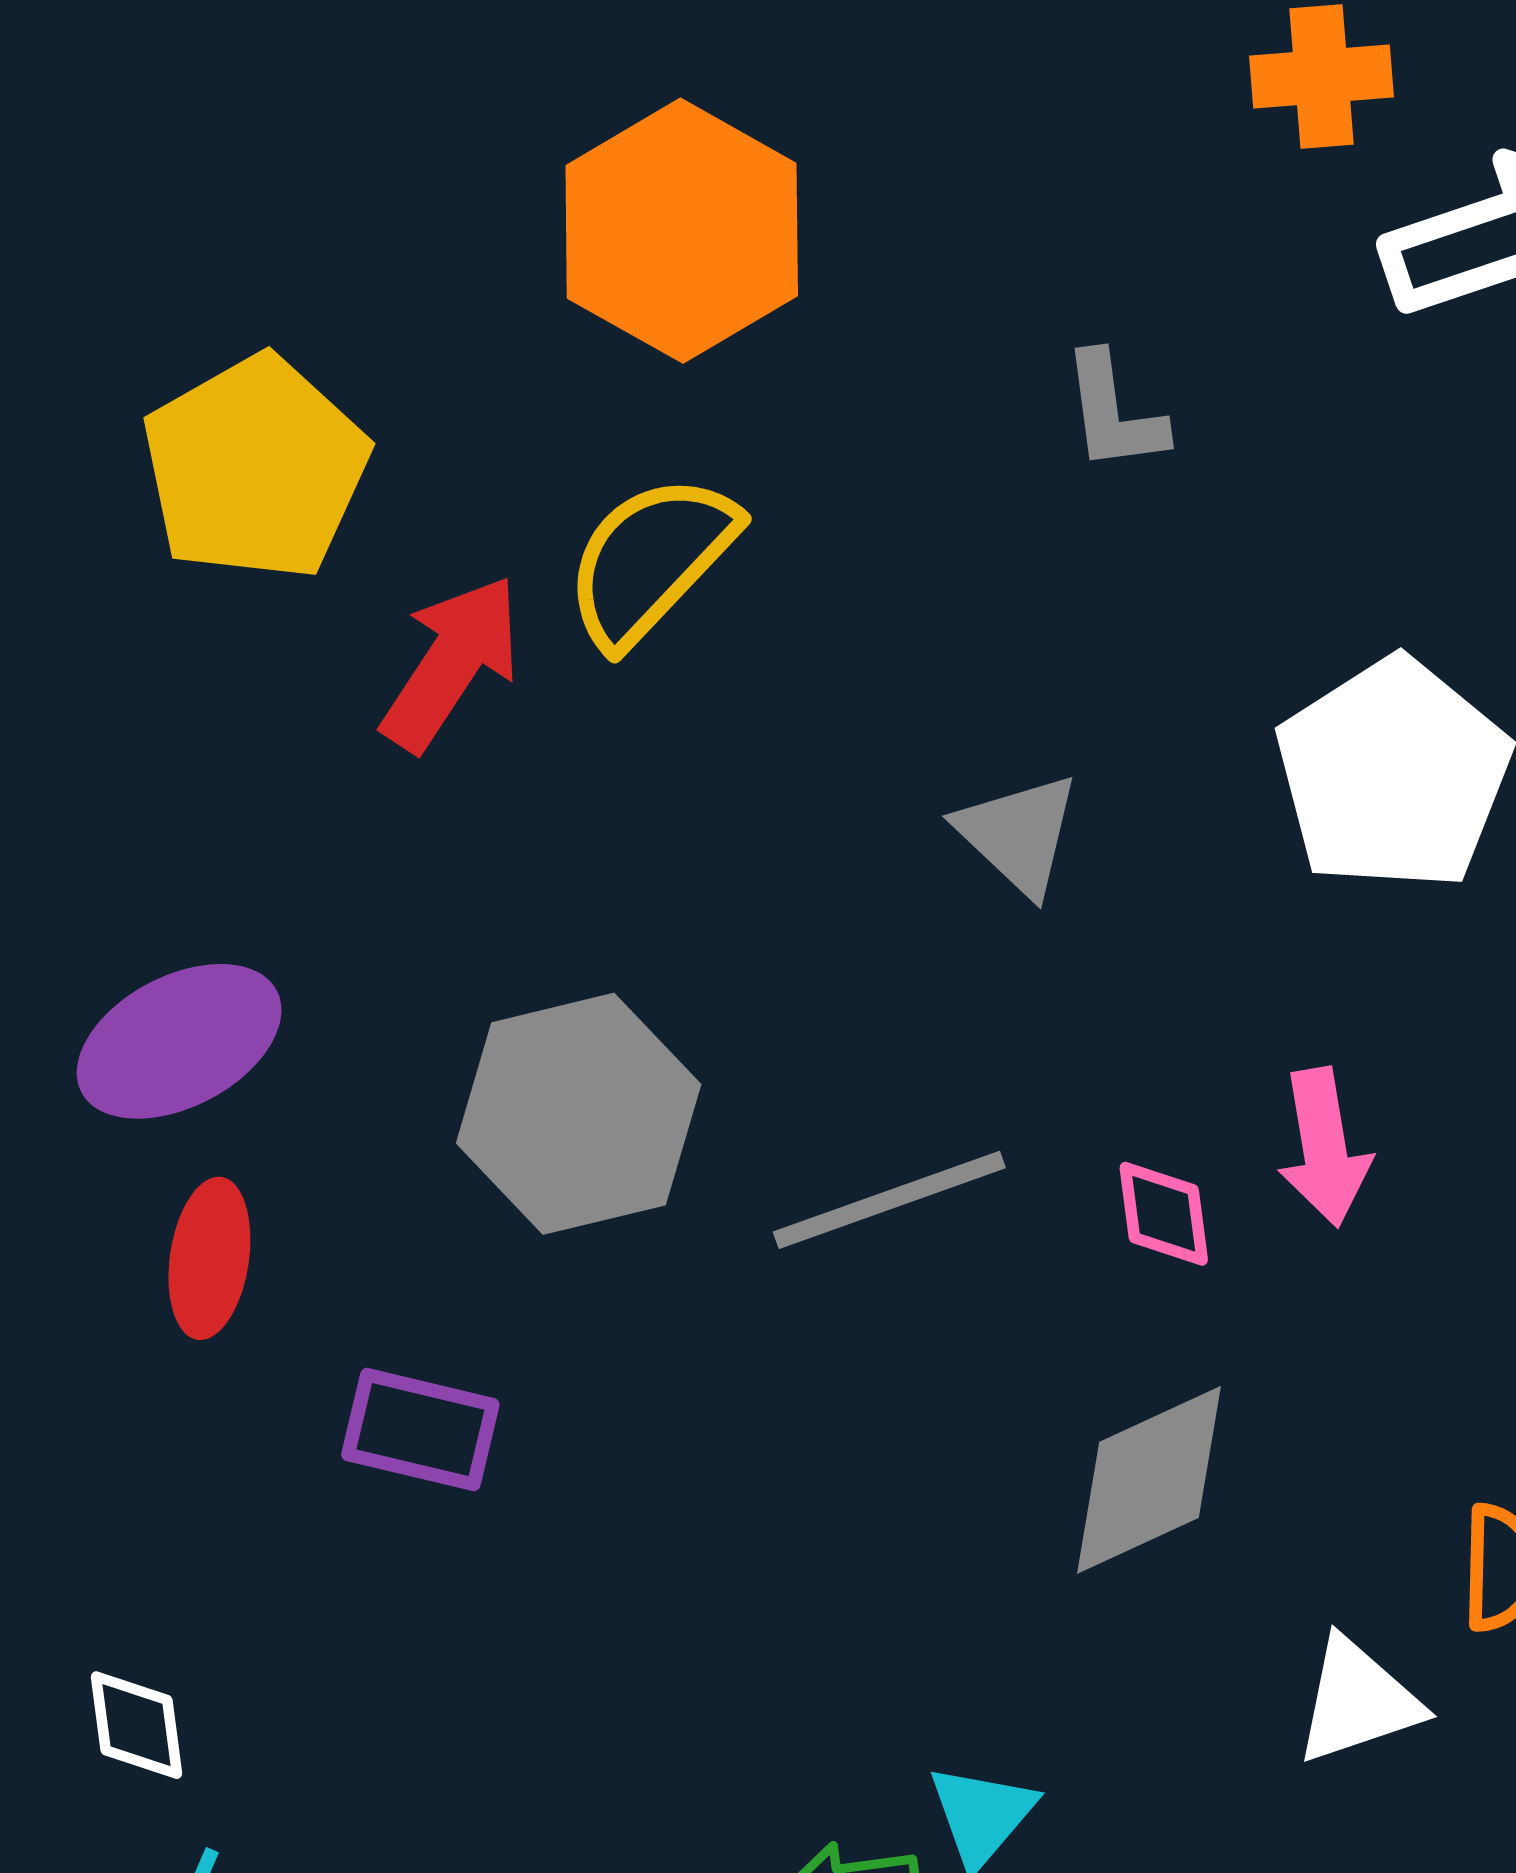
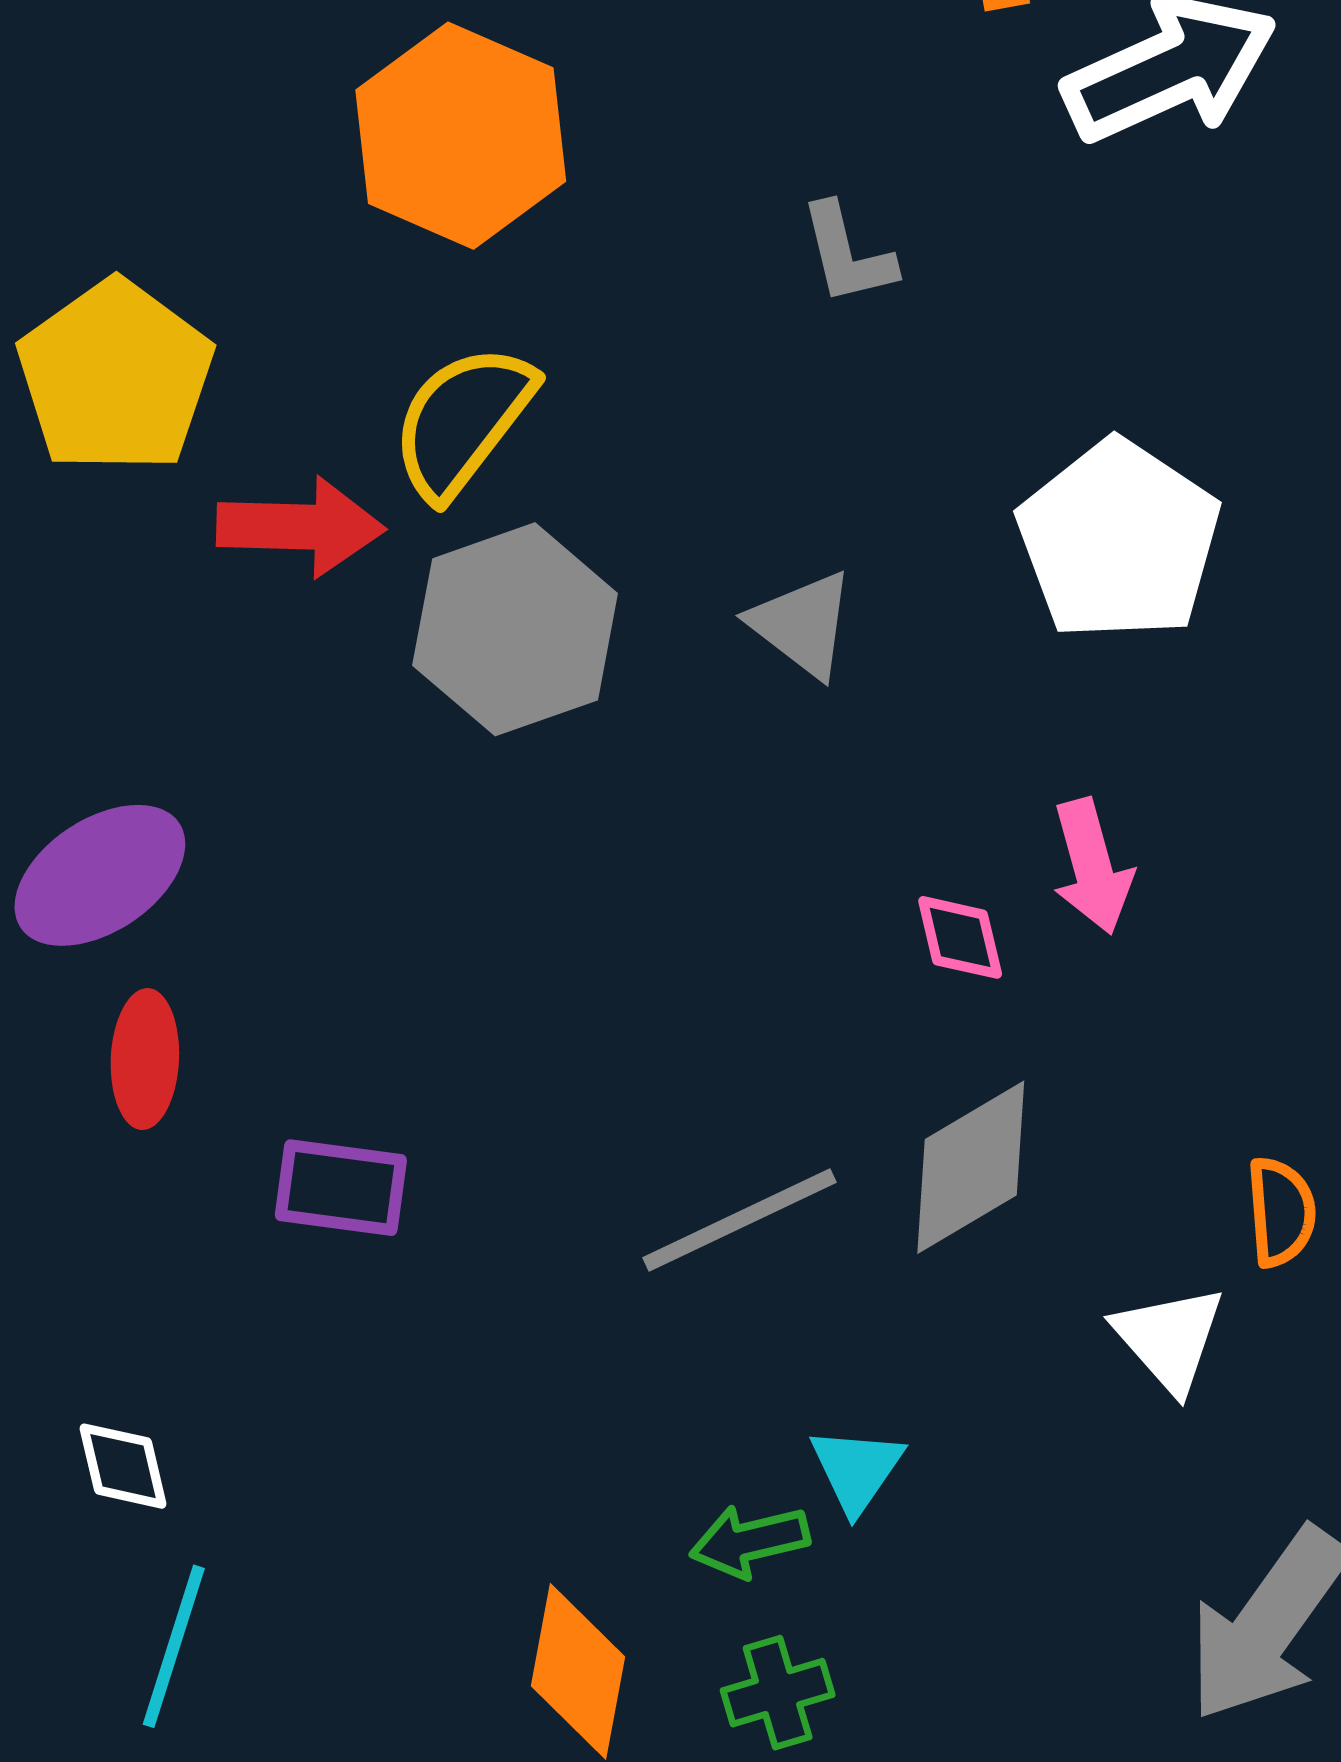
red arrow: (451, 663) -> (301, 527), turned 64
gray hexagon: (579, 1114) -> (515, 629), moved
gray line: (889, 1200) -> (739, 1220), moved
white triangle: (1358, 1701) -> (1169, 1339), turned -47

